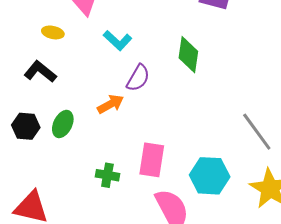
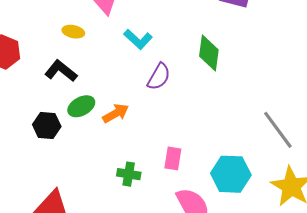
orange arrow: (110, 104) -> (116, 113), moved
green ellipse: (63, 124) -> (81, 106), moved, turned 36
pink rectangle: (152, 160) -> (173, 158), size x0.7

